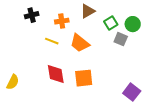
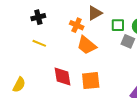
orange cross: (62, 21) -> (77, 25), moved, turned 32
green square: (111, 23) -> (118, 25), turned 32
yellow line: (52, 41) -> (39, 43), moved

